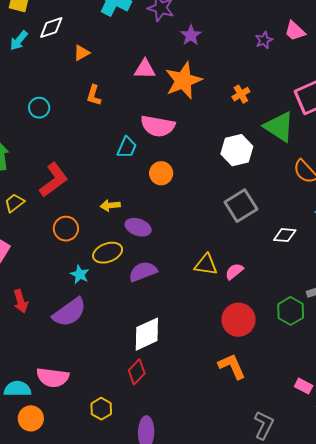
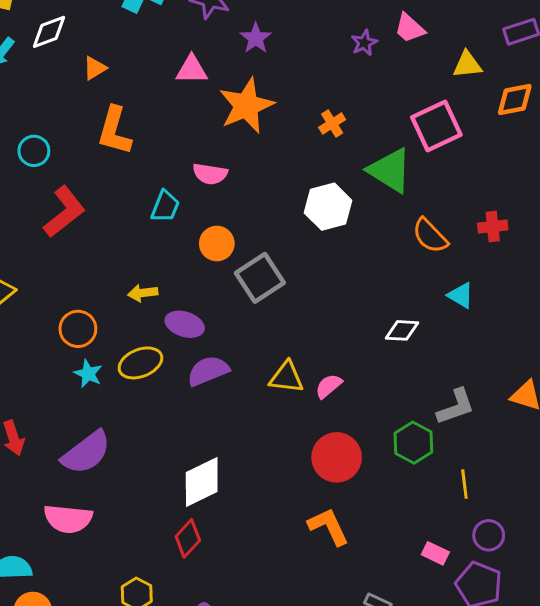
pink triangle: (145, 69) -> (192, 70), moved
orange L-shape: (94, 95) -> (114, 131), size x1.6
pink semicircle: (158, 126) -> (210, 174), size x0.7
red L-shape: (54, 180) -> (64, 212), moved
gray square: (241, 206) -> (260, 278), moved
purple semicircle: (143, 272) -> (208, 371), moved
cyan star: (80, 274) -> (88, 374), moved
pink semicircle: (53, 377) -> (68, 519), moved

